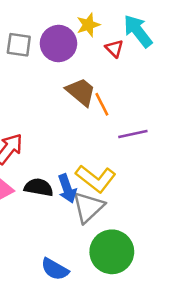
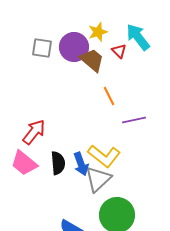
brown trapezoid: (81, 92) -> (92, 60), moved
black semicircle: (39, 187) -> (58, 163), turned 75

